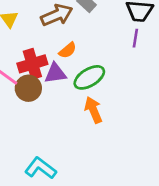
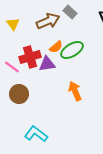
green ellipse: (89, 77) -> (72, 50), moved
brown circle: (28, 88) -> (19, 94), moved

